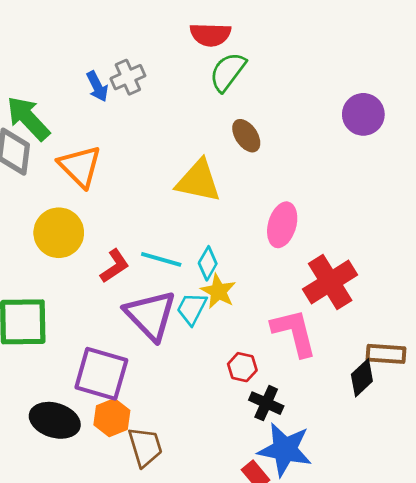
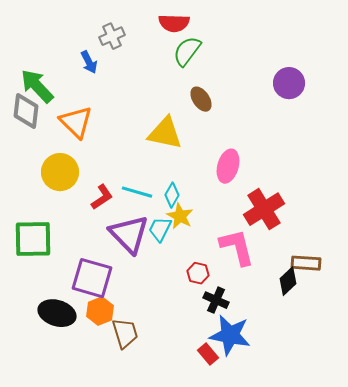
gray cross: (128, 77) -> (112, 36), moved

